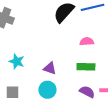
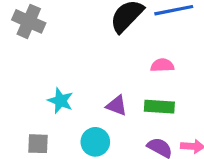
cyan star: (17, 61) -> (60, 101), moved
purple triangle: (50, 68) -> (117, 105), moved

